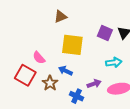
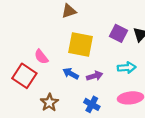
brown star: (50, 83) -> (49, 102), moved
purple arrow: (94, 84) -> (95, 76), moved
blue cross: (77, 96) -> (92, 104), moved

